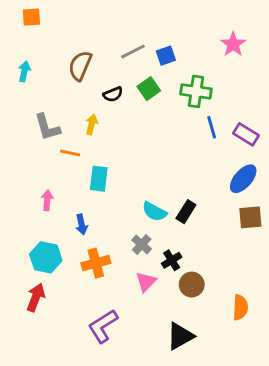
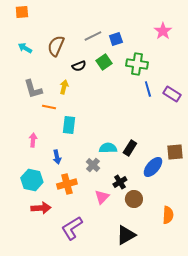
cyan arrow: (24, 71) -> (25, 48), moved, turned -72
blue ellipse: (243, 179) -> (153, 167), moved
cyan semicircle: (154, 212) -> (108, 148), turned 150
gray cross: (142, 245) -> (93, 165), moved
red arrow: (36, 297) -> (41, 208), moved, turned 66

